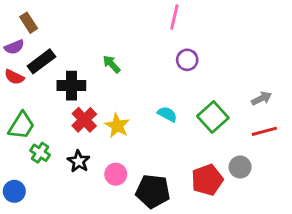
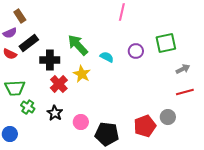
purple circle: (187, 60) -> (136, 51), moved
green arrow: (111, 64) -> (78, 45), size x1.6
cyan semicircle: (167, 114) -> (107, 57), moved
green square: (213, 117) -> (166, 43), moved, turned 30
green trapezoid: (21, 126) -> (15, 88), turned 55
yellow star: (117, 126) -> (82, 74), moved

